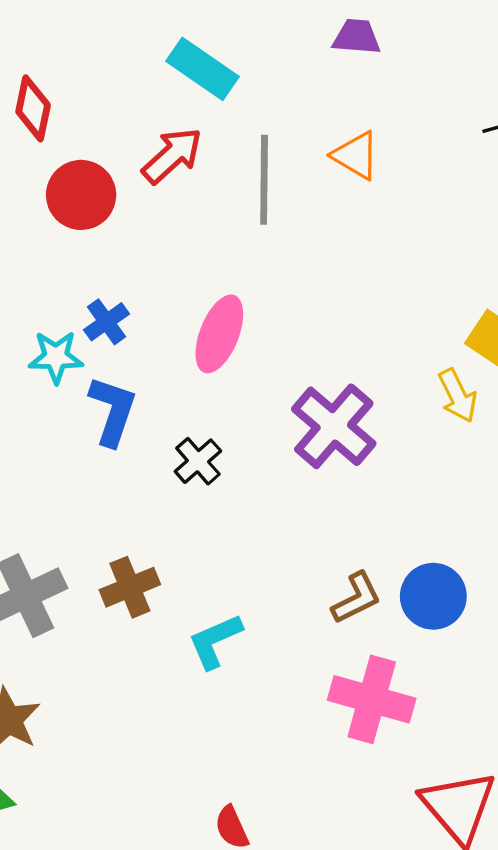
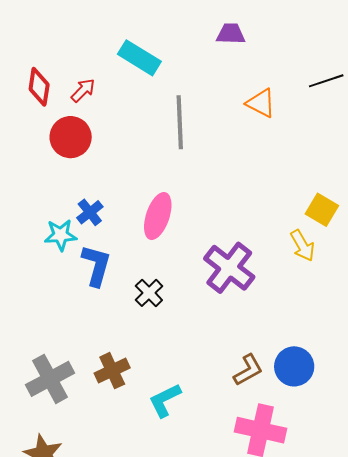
orange triangle: (356, 155) -> (261, 103), moved
red arrow: (172, 156) -> (83, 90), moved, size x0.7

